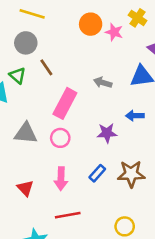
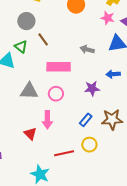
pink star: (114, 32) -> (108, 18), moved
pink rectangle: (65, 103) -> (59, 67), turned 65
pink arrow: (61, 179) -> (47, 120), moved
yellow circle: (125, 226) -> (89, 145), moved

